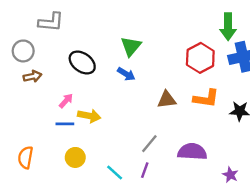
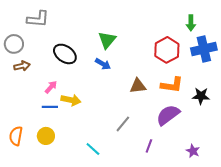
green arrow: (228, 27) -> (191, 23), size x0.7
purple semicircle: (192, 152) -> (168, 115), moved, turned -40
yellow circle: (75, 157) -> (46, 136), moved
purple line: (145, 170) -> (149, 146), moved

